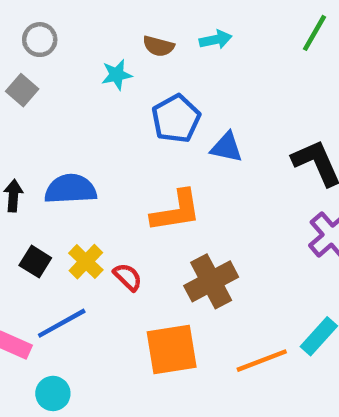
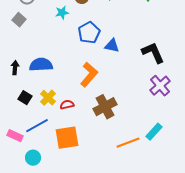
orange L-shape: (176, 211) -> (89, 75), turned -40
red semicircle: (128, 277) -> (67, 105), turned -56
orange square: (172, 350) -> (67, 138), moved

